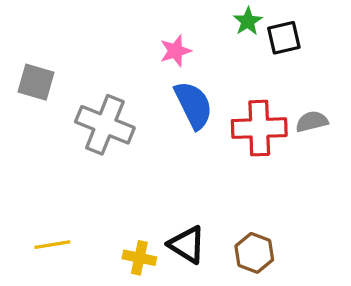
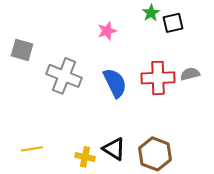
blue semicircle: (194, 105) -> (115, 83), moved
brown hexagon: (254, 253) -> (155, 154), size x1.4

